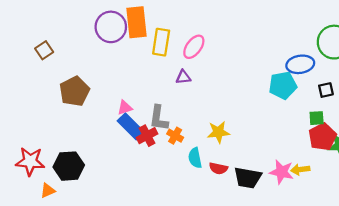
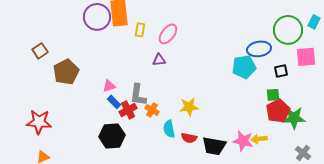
yellow rectangle: (161, 42) -> (140, 30), size x0.6
brown square: (44, 50) -> (40, 51), moved
blue rectangle: (131, 126) -> (114, 102), size x0.6
red star: (30, 161) -> (39, 122), moved
black hexagon: (69, 166) -> (112, 136), moved

